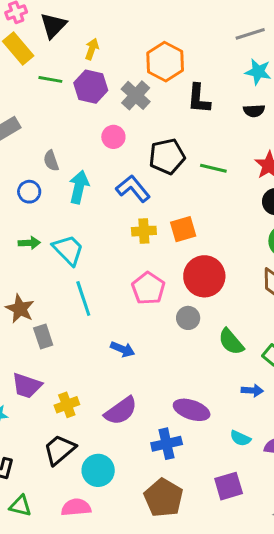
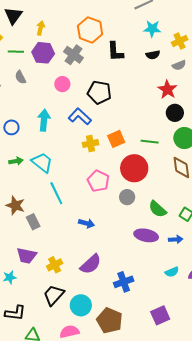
black pentagon: (167, 156) -> (99, 92), turned 30
gray semicircle: (51, 161) -> (20, 77), moved
green line: (213, 168) -> (150, 142), moved
purple ellipse: (192, 410) -> (146, 235), moved
cyan semicircle: (240, 438) -> (172, 272), turned -40
purple square: (229, 486) -> (160, 315), moved
brown pentagon: (164, 498) -> (109, 321), moved

